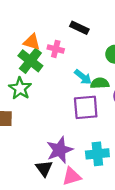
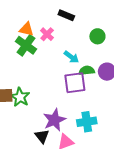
pink cross: (56, 49) -> (47, 34), turned 32
green semicircle: (100, 83) -> (87, 71), moved
green star: (20, 88) -> (20, 97), moved

